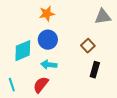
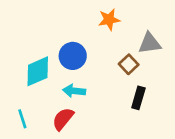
orange star: (47, 14) -> (109, 20), moved
gray triangle: (103, 17) -> (150, 43), moved

